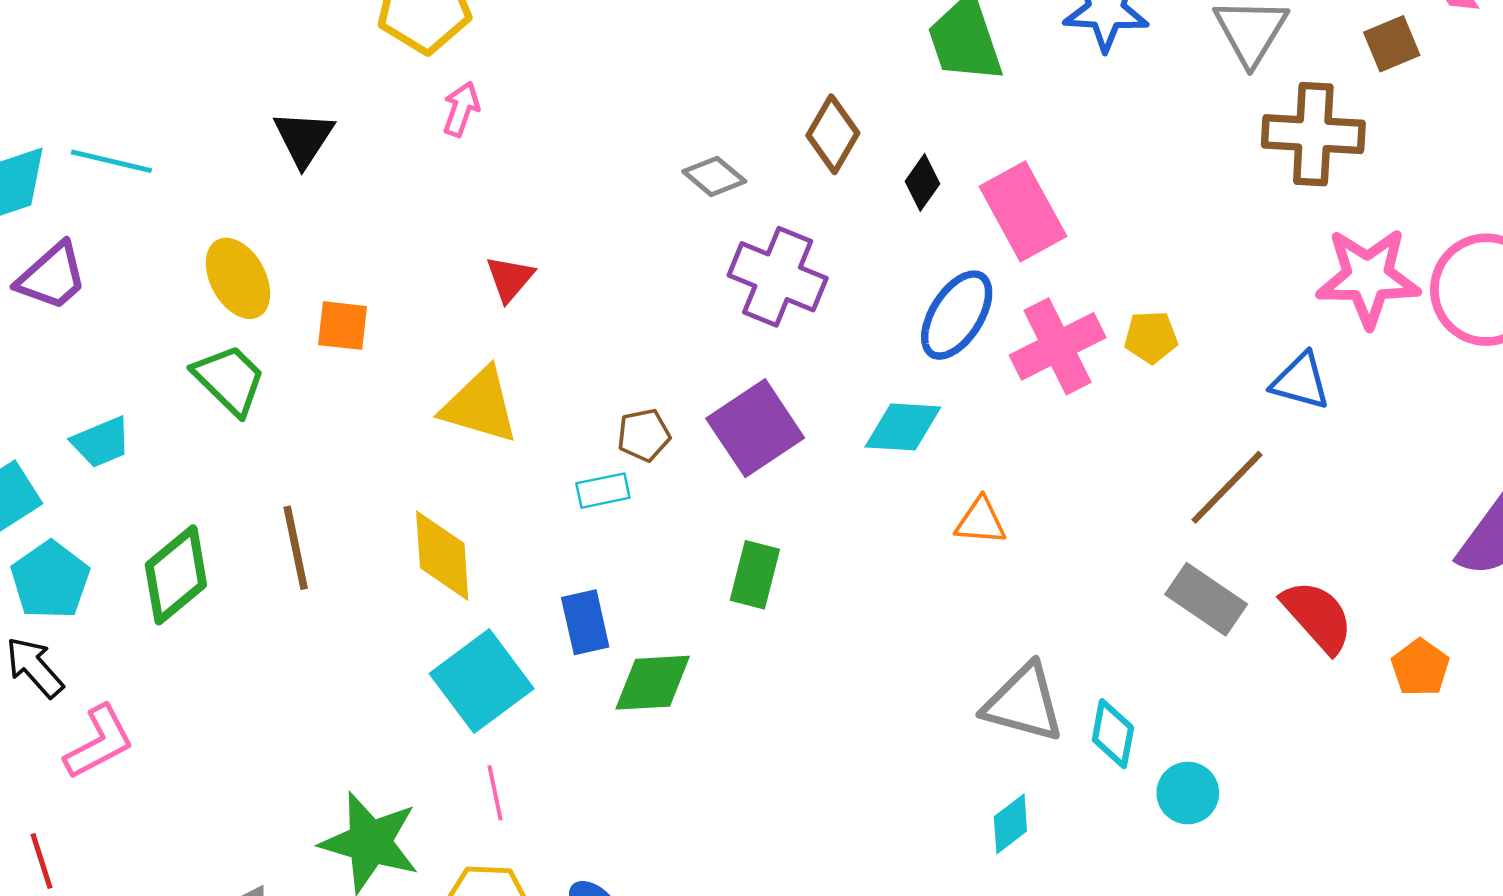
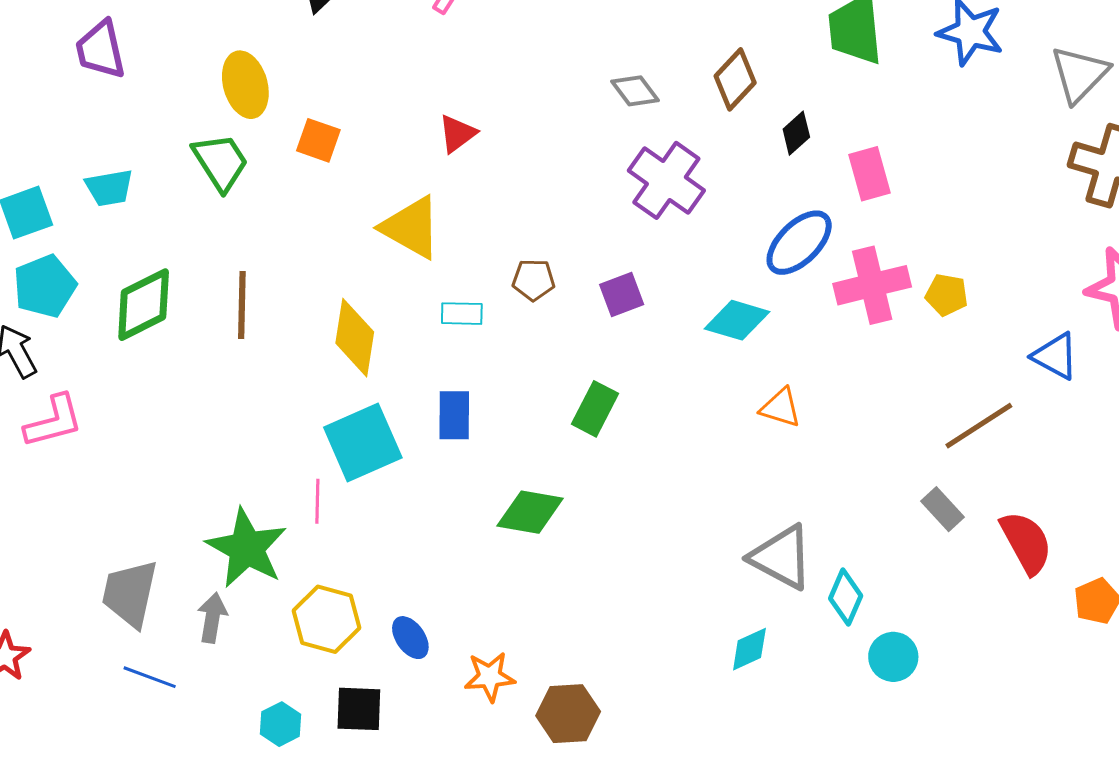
pink rectangle: (1023, 211) -> (869, 174), size x0.7
purple trapezoid: (52, 277) -> (101, 50), turned 106
purple square: (755, 428) -> (622, 294), size x0.6
cyan rectangle: (603, 491) -> (462, 314), moved
gray rectangle: (1206, 599) -> (943, 509), size x0.7
green diamond: (653, 683) -> (530, 512), moved
pink line: (495, 793) -> (317, 501), moved

